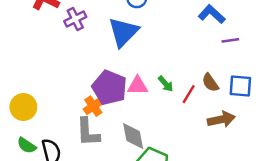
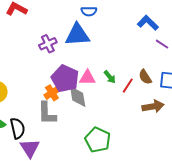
purple cross: (75, 19) -> (48, 44), moved
blue triangle: (123, 32) -> (77, 35), turned 40
purple line: (230, 40) -> (162, 44), turned 40
gray diamond: (133, 136) -> (78, 97), moved

